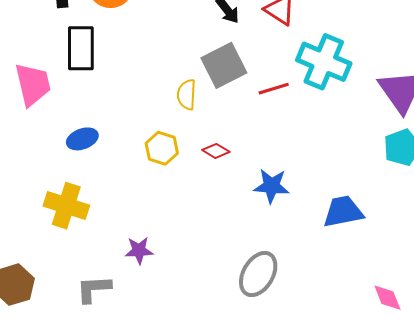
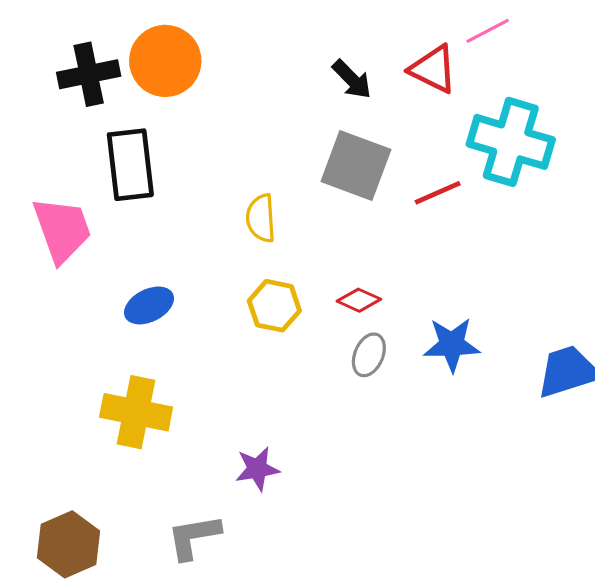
gray square: (224, 65) -> (356, 165), turned -36
yellow semicircle: (187, 95) -> (261, 218), moved
gray ellipse: (258, 274) -> (369, 355), moved, size x0.6

